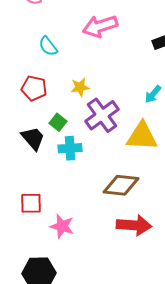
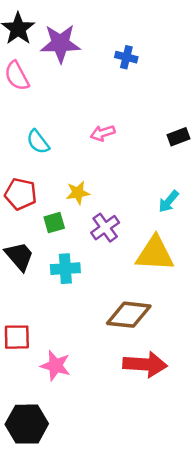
pink arrow: (100, 26) -> (103, 133), moved, size x0.6
purple cross: (102, 115) -> (105, 228), size x0.7
green square: (58, 122) -> (54, 223), moved, turned 36

